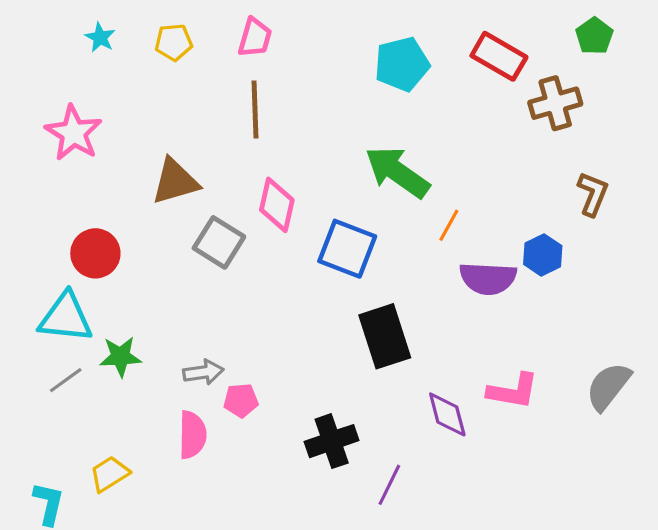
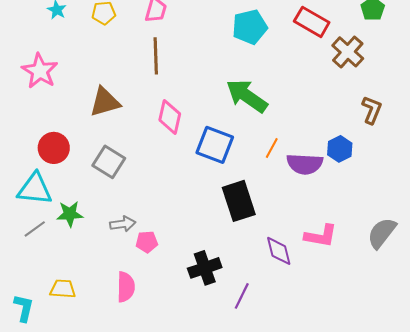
brown cross: (555, 103) -> (348, 52), turned -32
orange line: (449, 225) -> (272, 148), moved
gray square: (219, 242) -> (109, 162), moved
pink semicircle: (192, 435) -> (126, 287), moved
yellow trapezoid: (109, 474) -> (63, 289), turned 36

